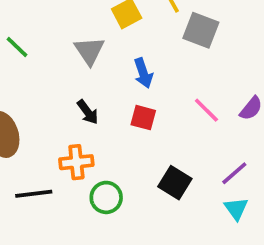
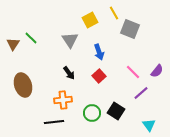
red square: (143, 118) -> (99, 76), turned 32
purple line: (234, 173) -> (141, 93), moved
black line: (34, 194) -> (54, 122), moved
green circle: (106, 197) -> (92, 113), moved

